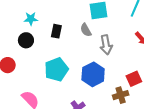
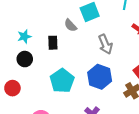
gray semicircle: (86, 30) -> (71, 25), moved

